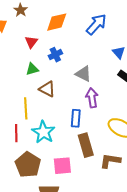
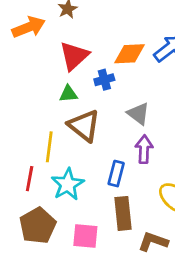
orange diamond: (57, 22) -> (129, 54), moved
red triangle: (31, 42) -> (74, 56), size x1.6
brown triangle: (47, 89) -> (84, 126), size x1.4

